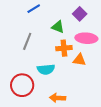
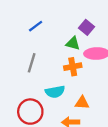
green triangle: (58, 27) -> (73, 43), moved
orange triangle: (79, 60) -> (82, 103), moved

